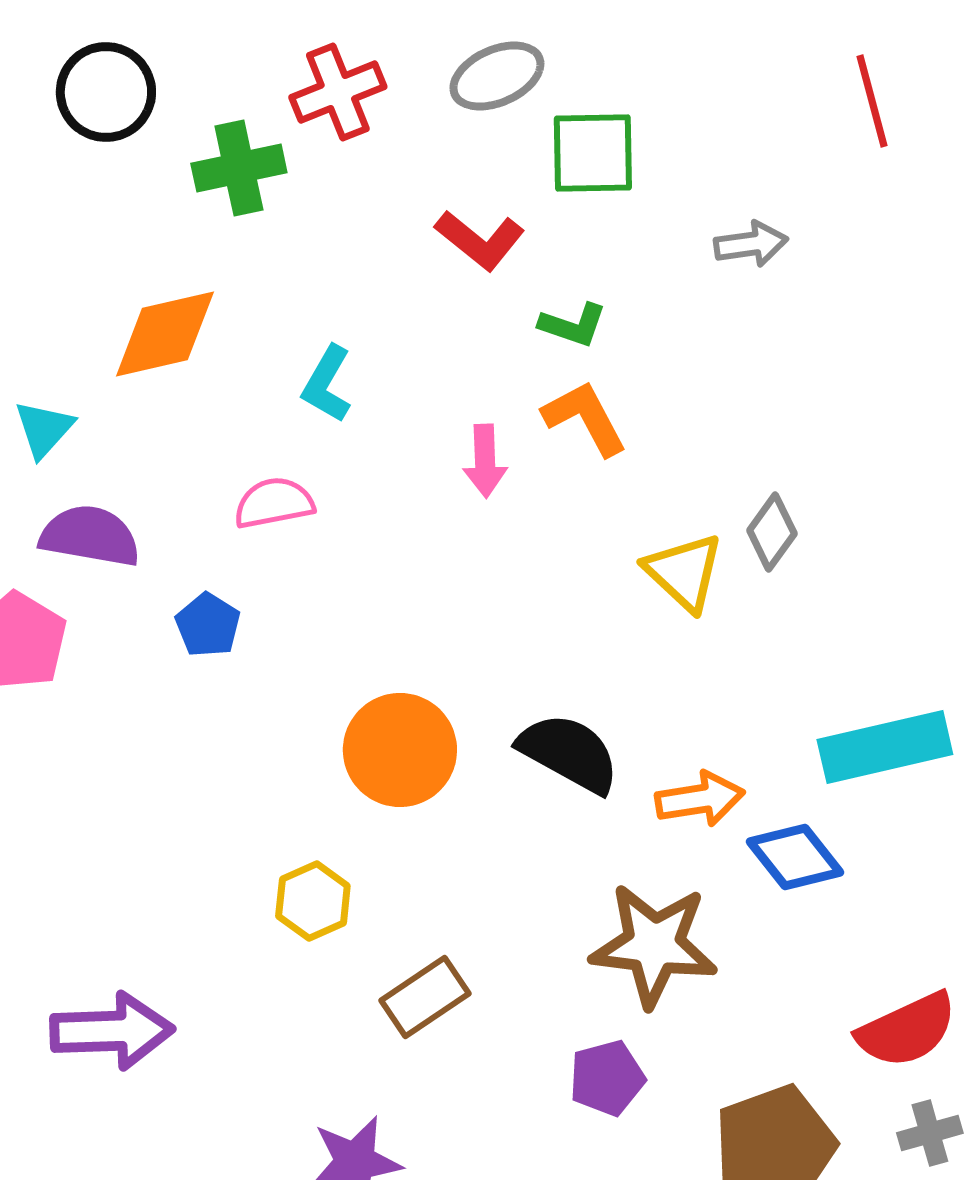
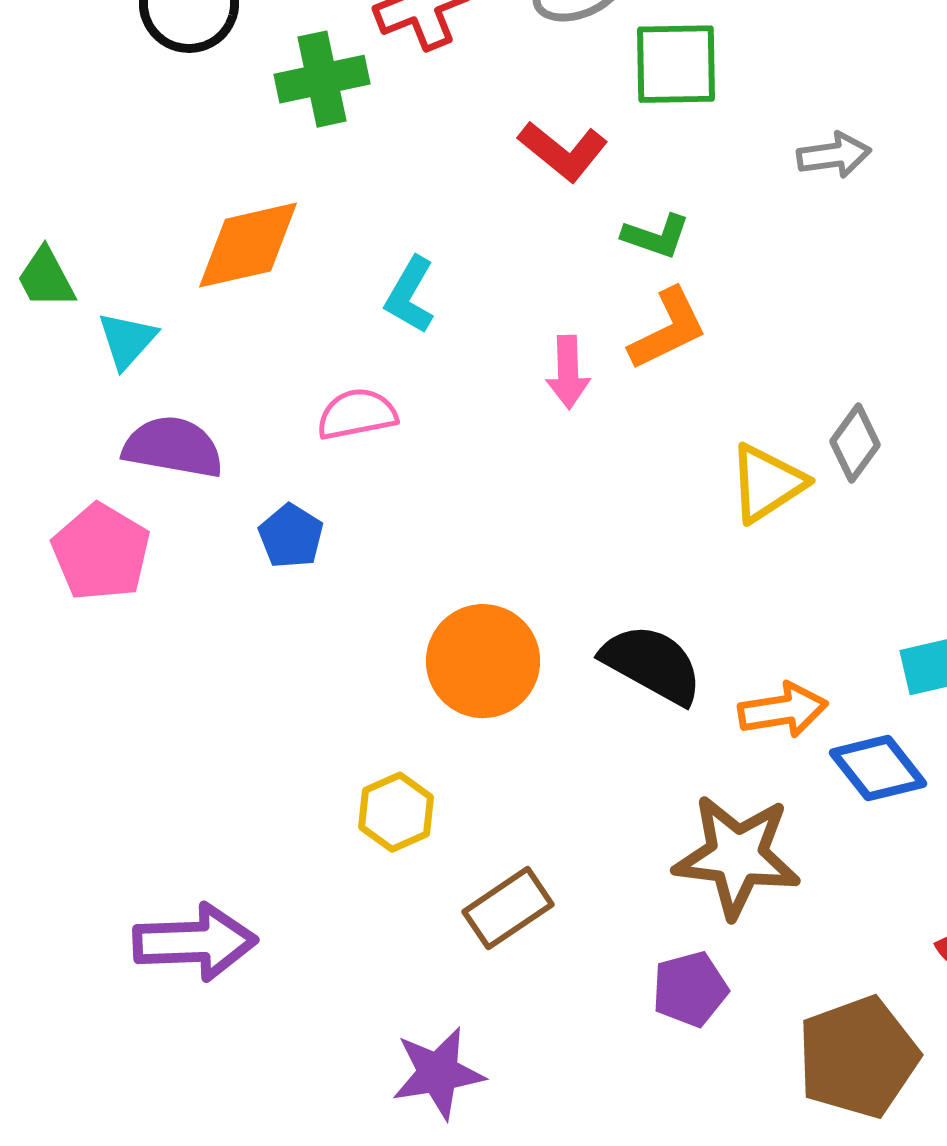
orange L-shape: (585, 418) -> (668, 329), turned 92
yellow triangle: (684, 572) -> (767, 483), turned 44

